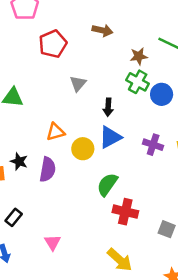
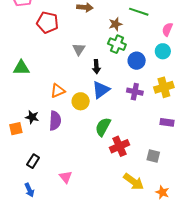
red pentagon: (53, 44) -> (47, 22), turned -30
gray triangle: (78, 84) -> (79, 49), moved
blue circle: (162, 94) -> (137, 61), moved
red cross: (125, 212) -> (119, 146), turned -30
yellow arrow: (120, 260) -> (134, 182), moved

